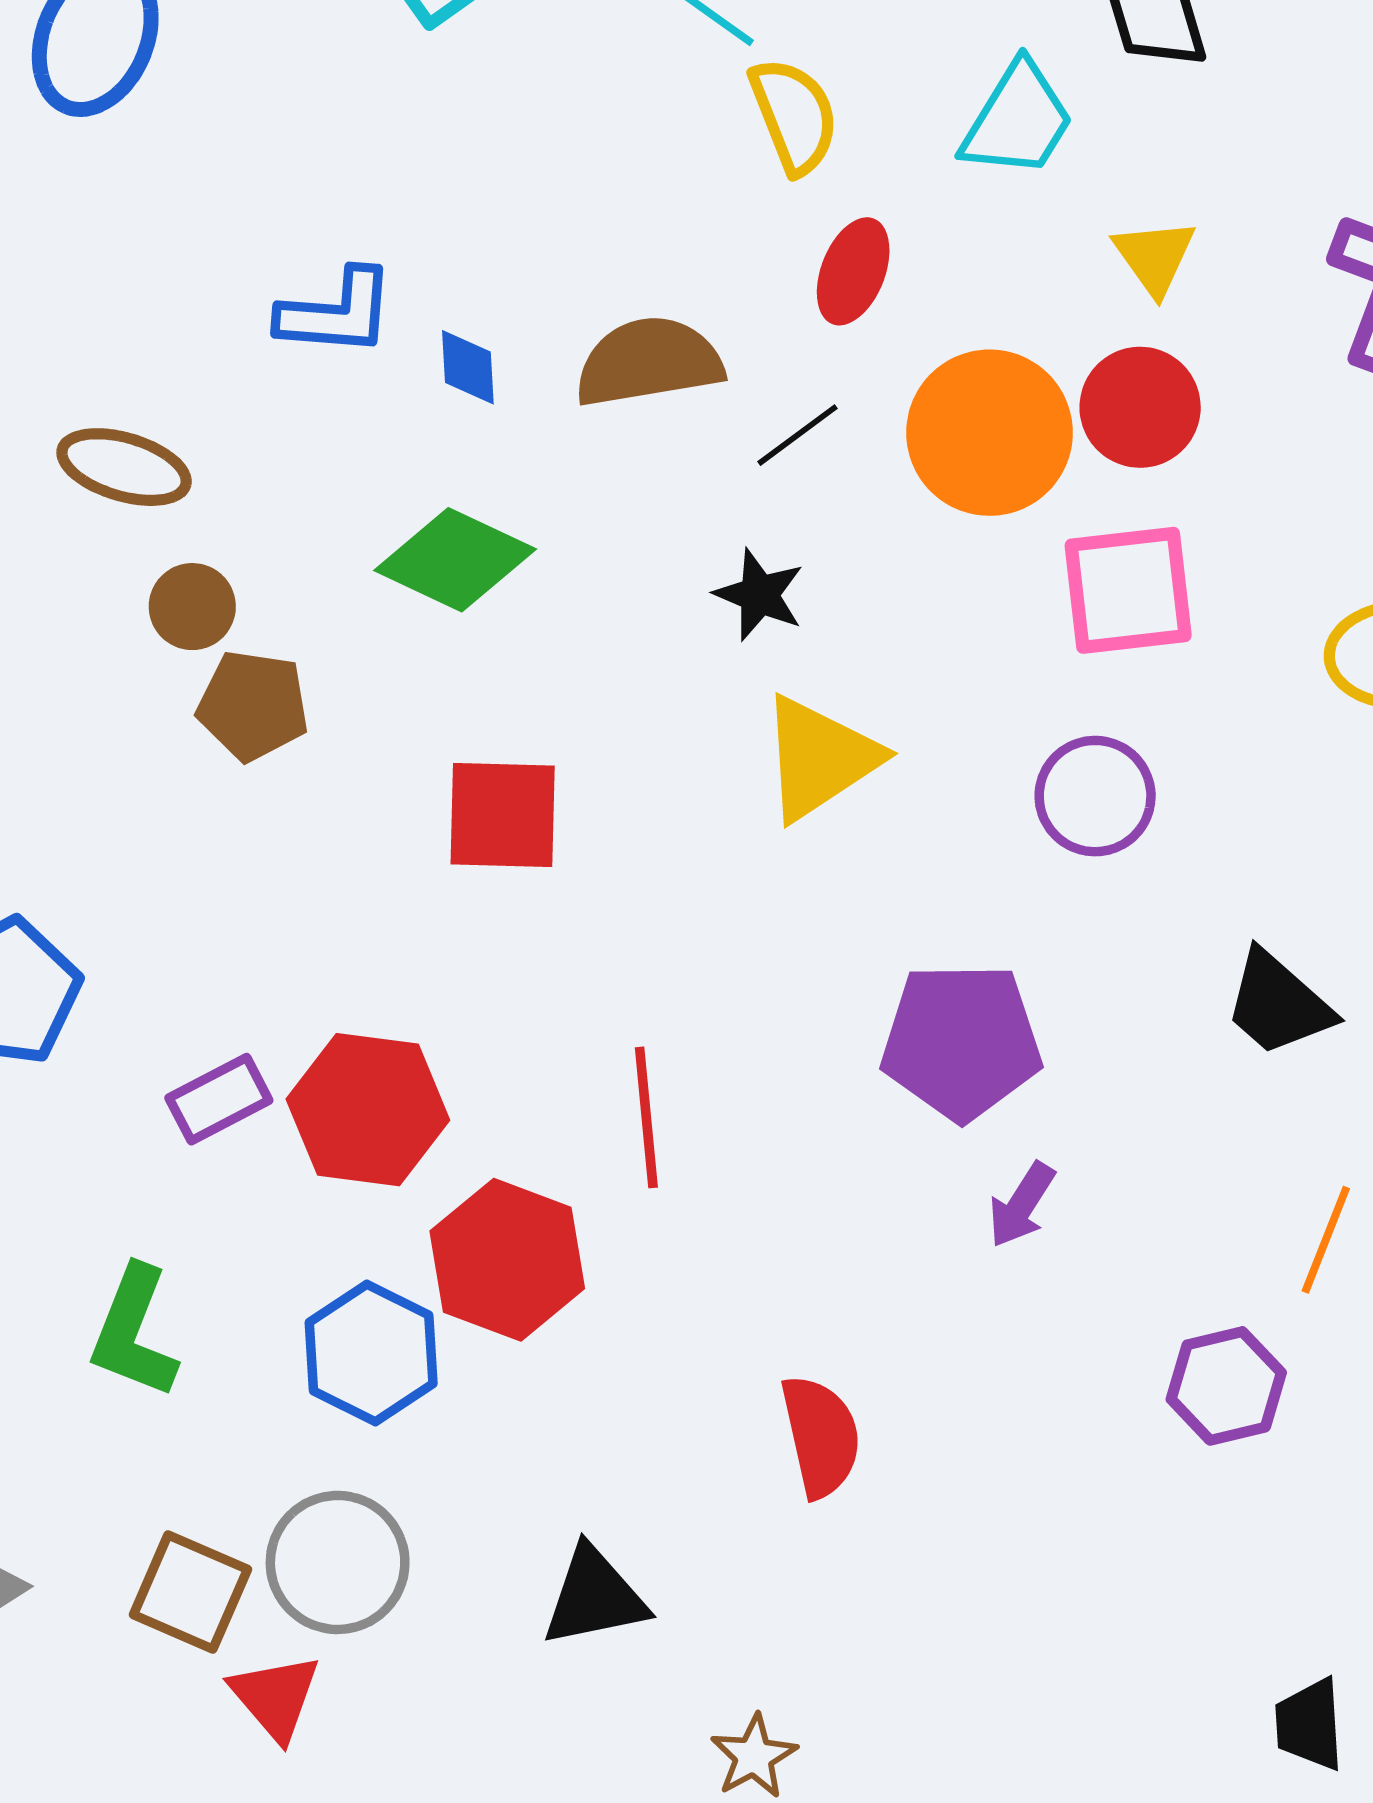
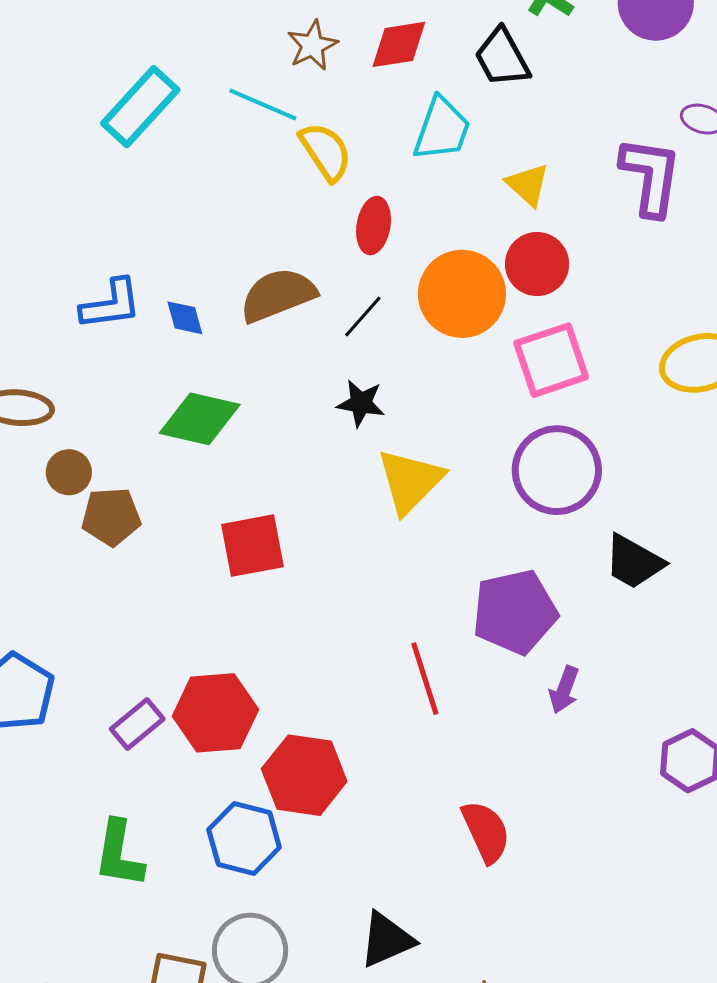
purple circle: (1095, 796) -> (557, 470), size x1.4
black trapezoid: (1278, 1004) -> (634, 562), moved
red line: (646, 1117) -> (425, 679), moved

